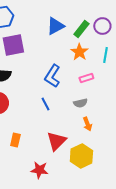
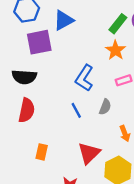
blue triangle: (55, 26) -> (64, 20), moved
gray semicircle: (80, 103) -> (105, 107), moved, turned -56

